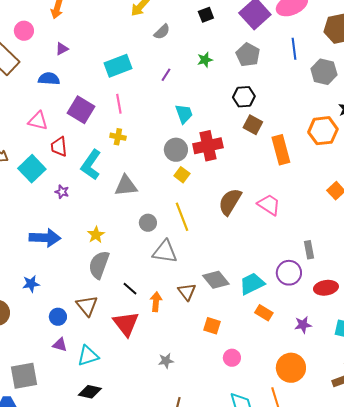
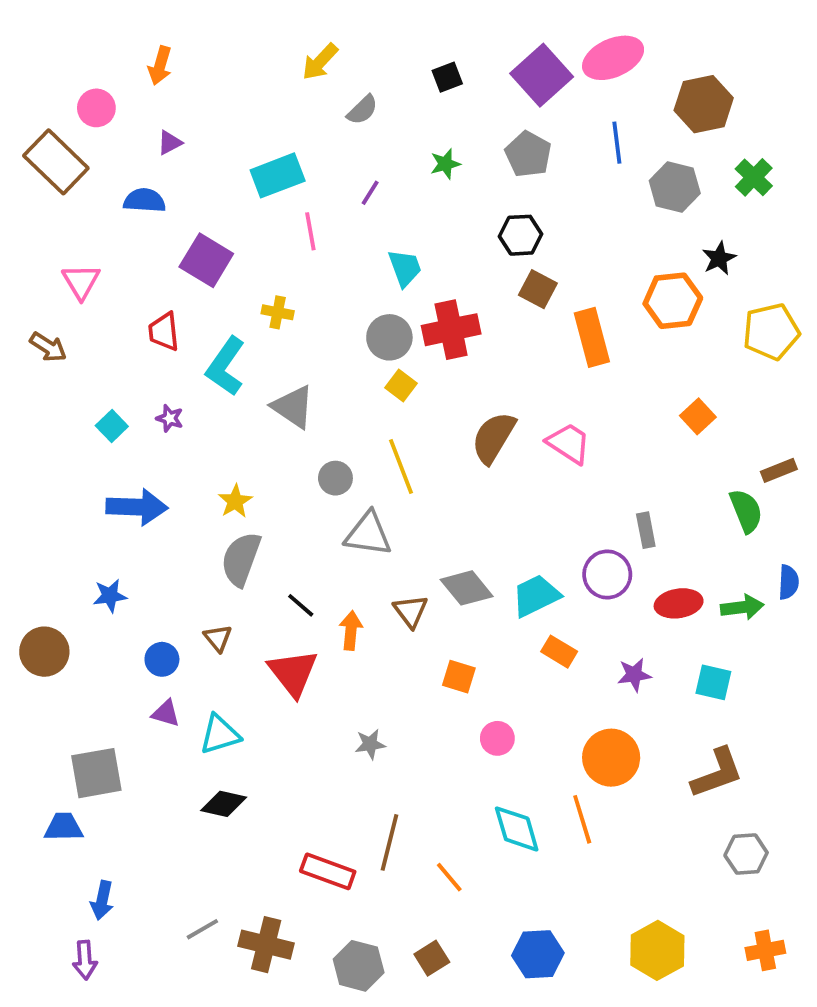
pink line: (119, 104) -> (310, 231), moved
pink triangle: (38, 121) -> (81, 281), moved, turned 45
cyan square: (32, 169) -> (112, 426), moved, size x0.6
gray triangle: (126, 186) -> (293, 407), turned 40
brown triangle: (87, 306) -> (218, 638), size x0.7

